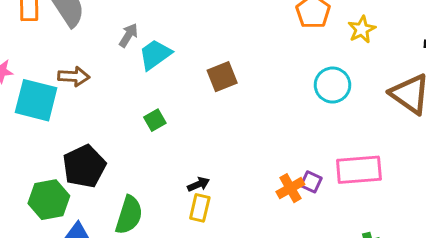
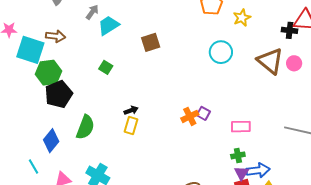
green square: (155, 120) -> (106, 67), turned -32
pink rectangle: (359, 170) -> (241, 127), moved, size x0.7
green hexagon: (49, 200) -> (48, 73), moved

